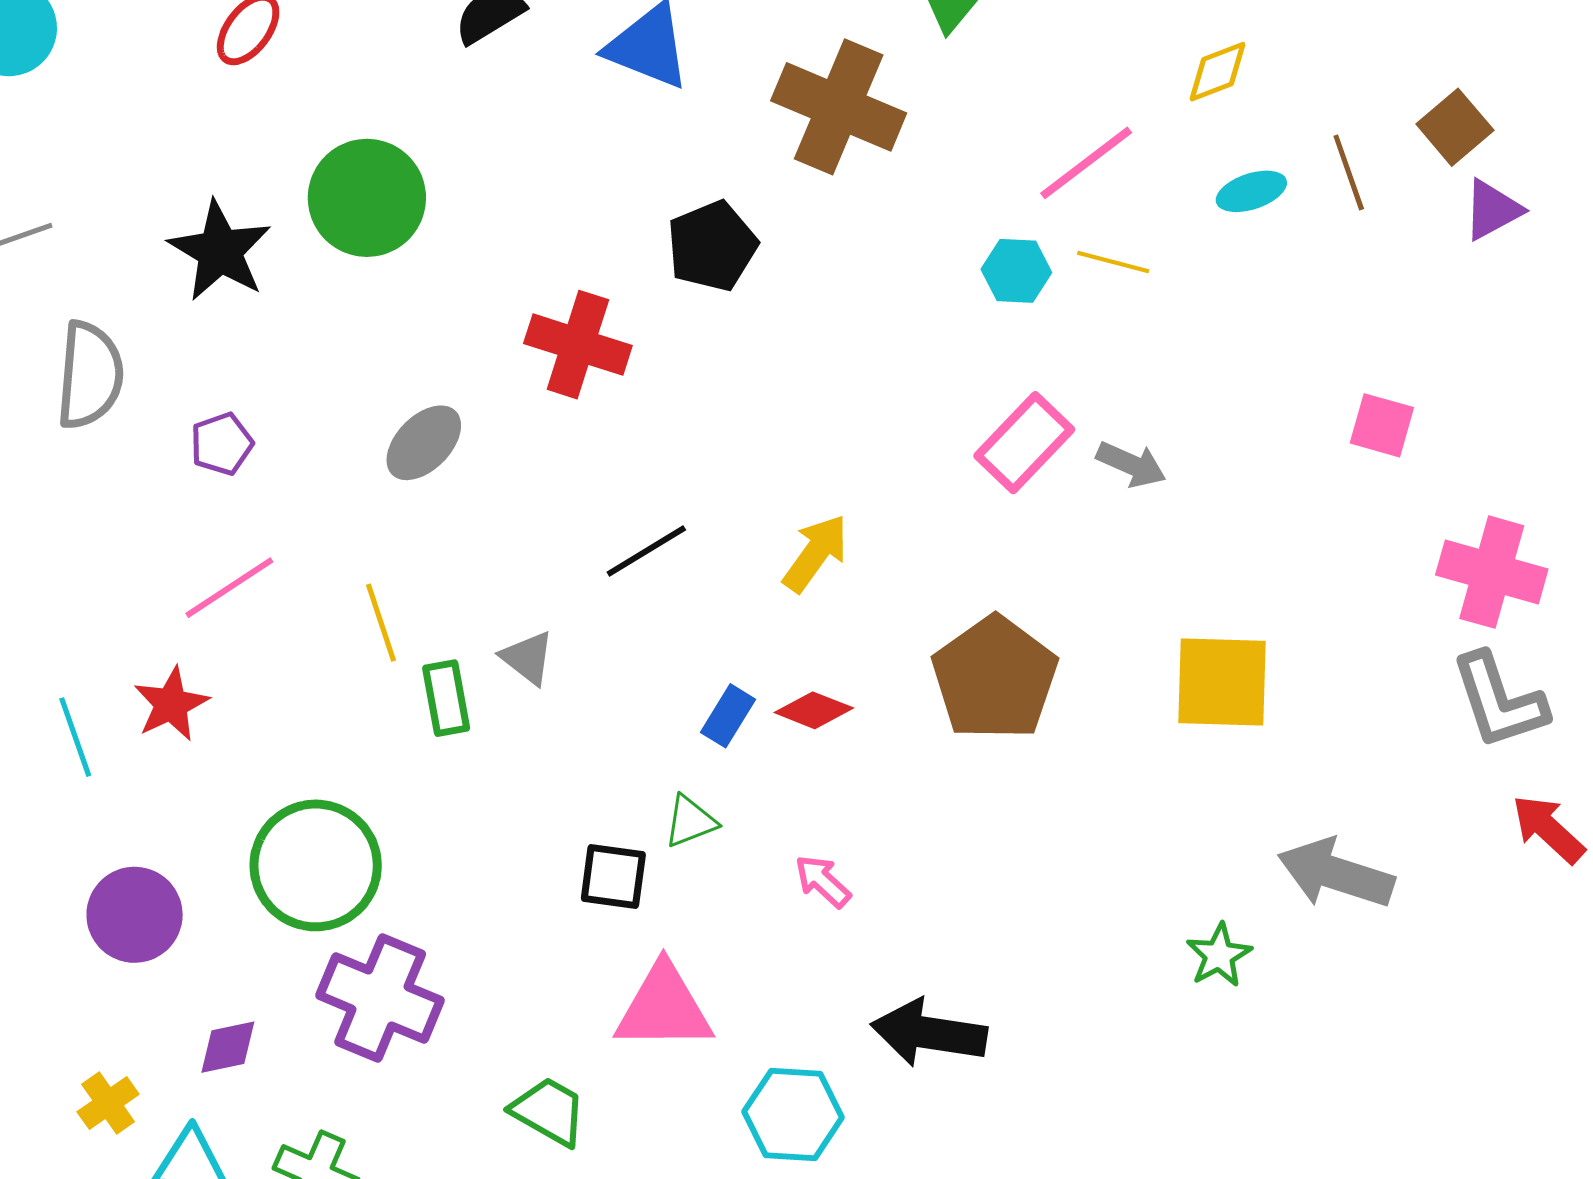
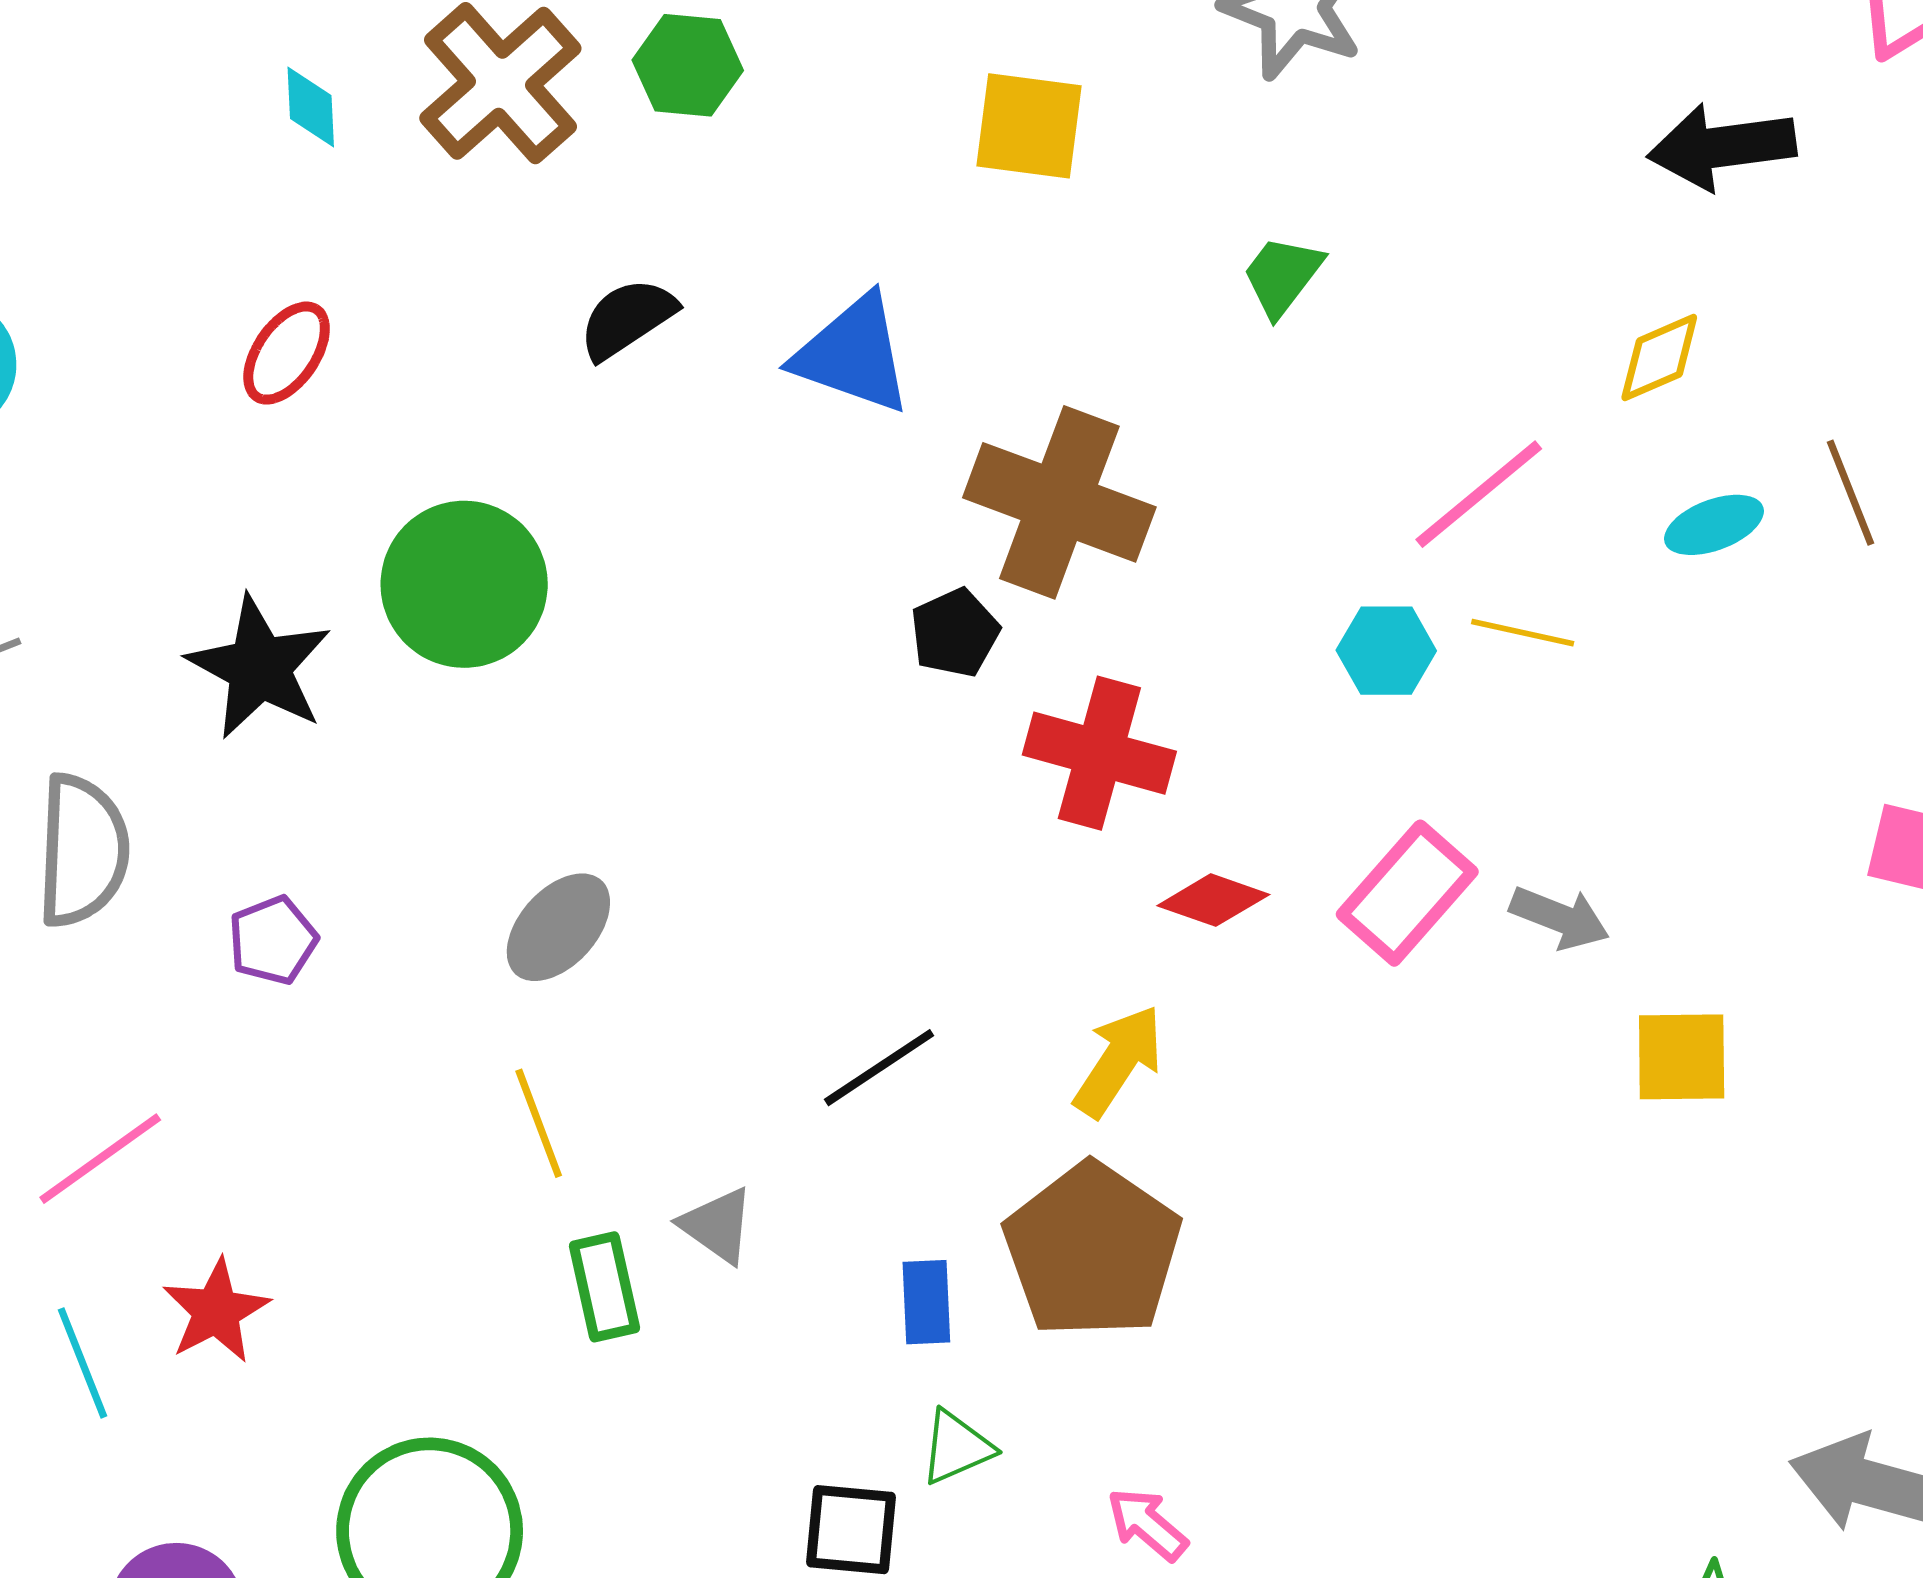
brown cross: (839, 107) -> (1059, 502), moved
black pentagon: (712, 246) -> (955, 633), size x0.7
red cross: (578, 345) -> (1099, 753), moved
pink line: (229, 588) -> (100, 1159), moved
yellow line: (381, 623) -> (539, 1123), moved
brown pentagon: (995, 678) -> (1093, 1250), moved
yellow square: (1222, 682) -> (1682, 1057), moved, size x0.7
red diamond: (814, 710) -> (1213, 900), moved
blue rectangle: (728, 716) -> (926, 1302), moved, turned -32

